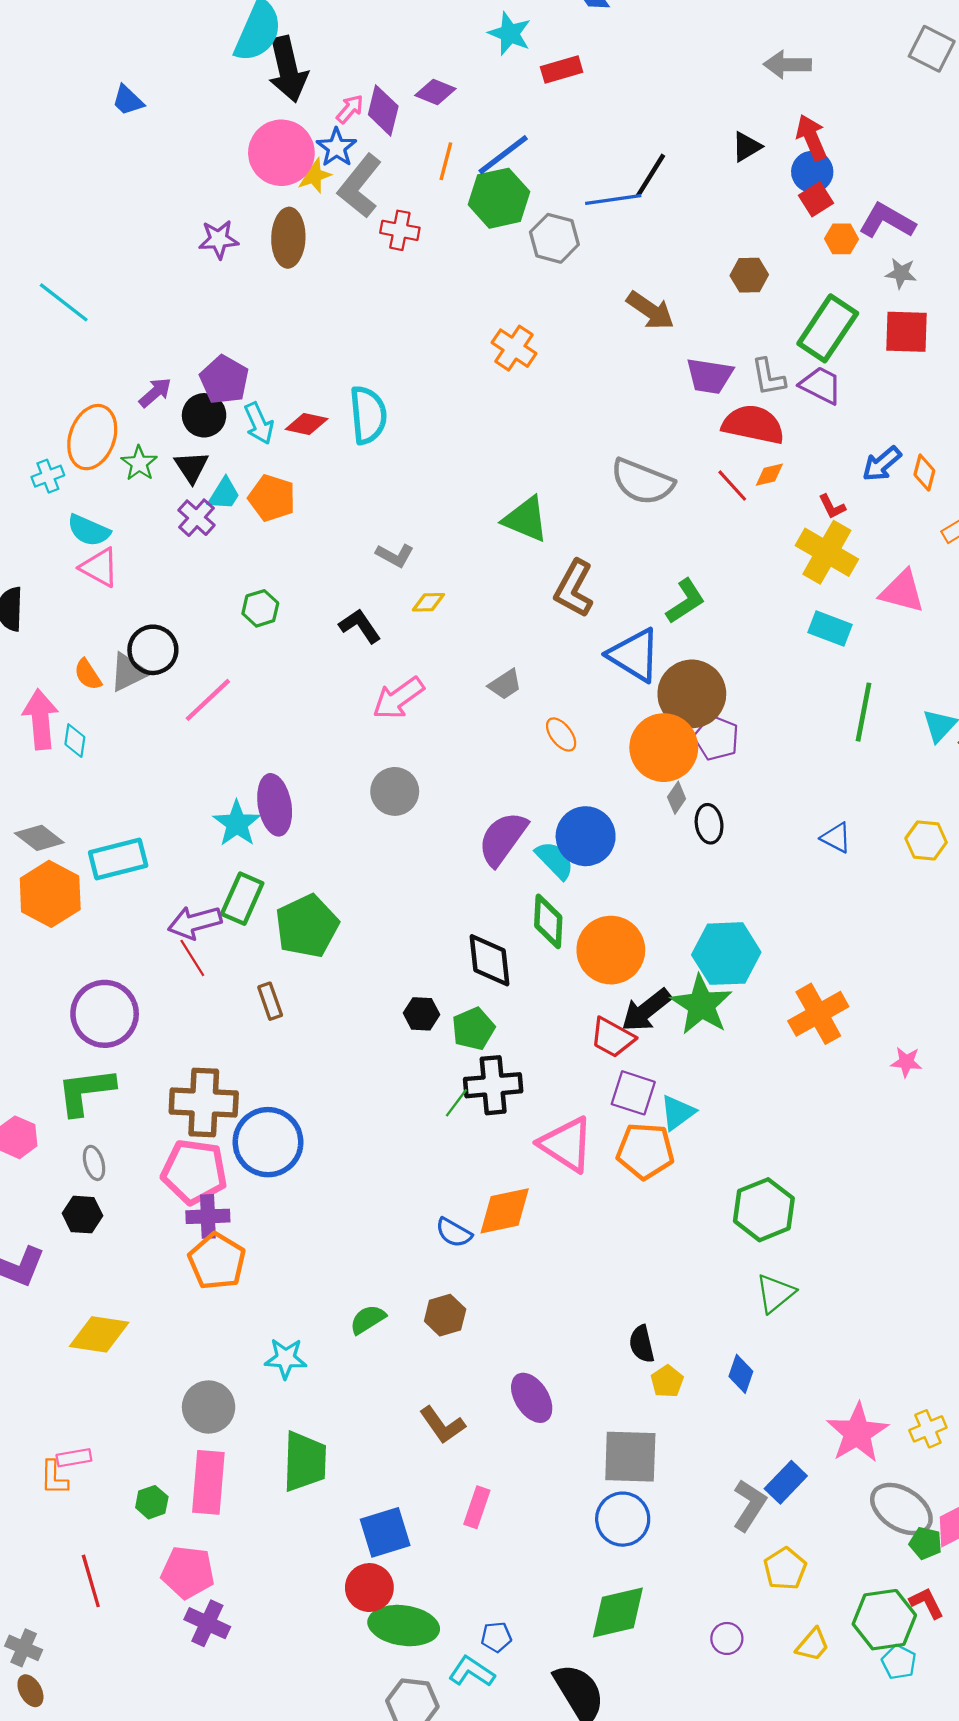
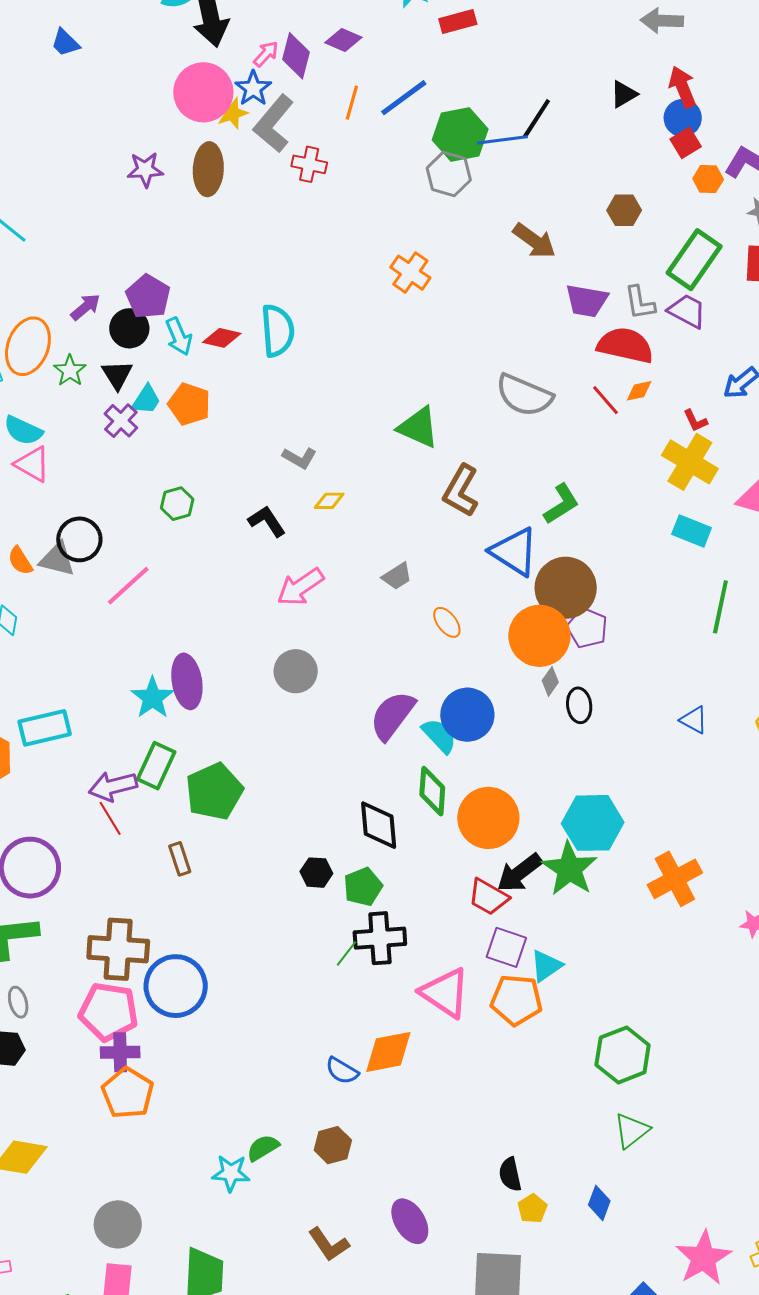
green hexagon: (499, 198) -> (460, 135), moved
gray triangle: (129, 672) -> (57, 559), turned 39
cyan star: (286, 1358) -> (231, 1173), moved

